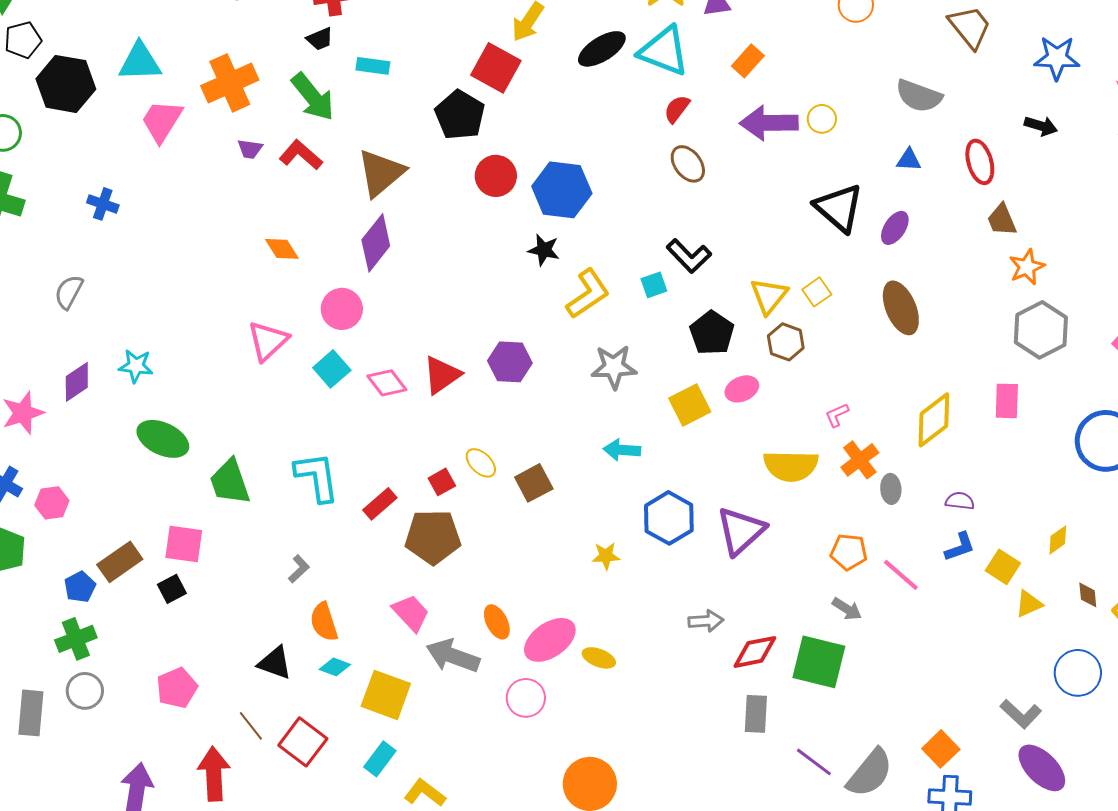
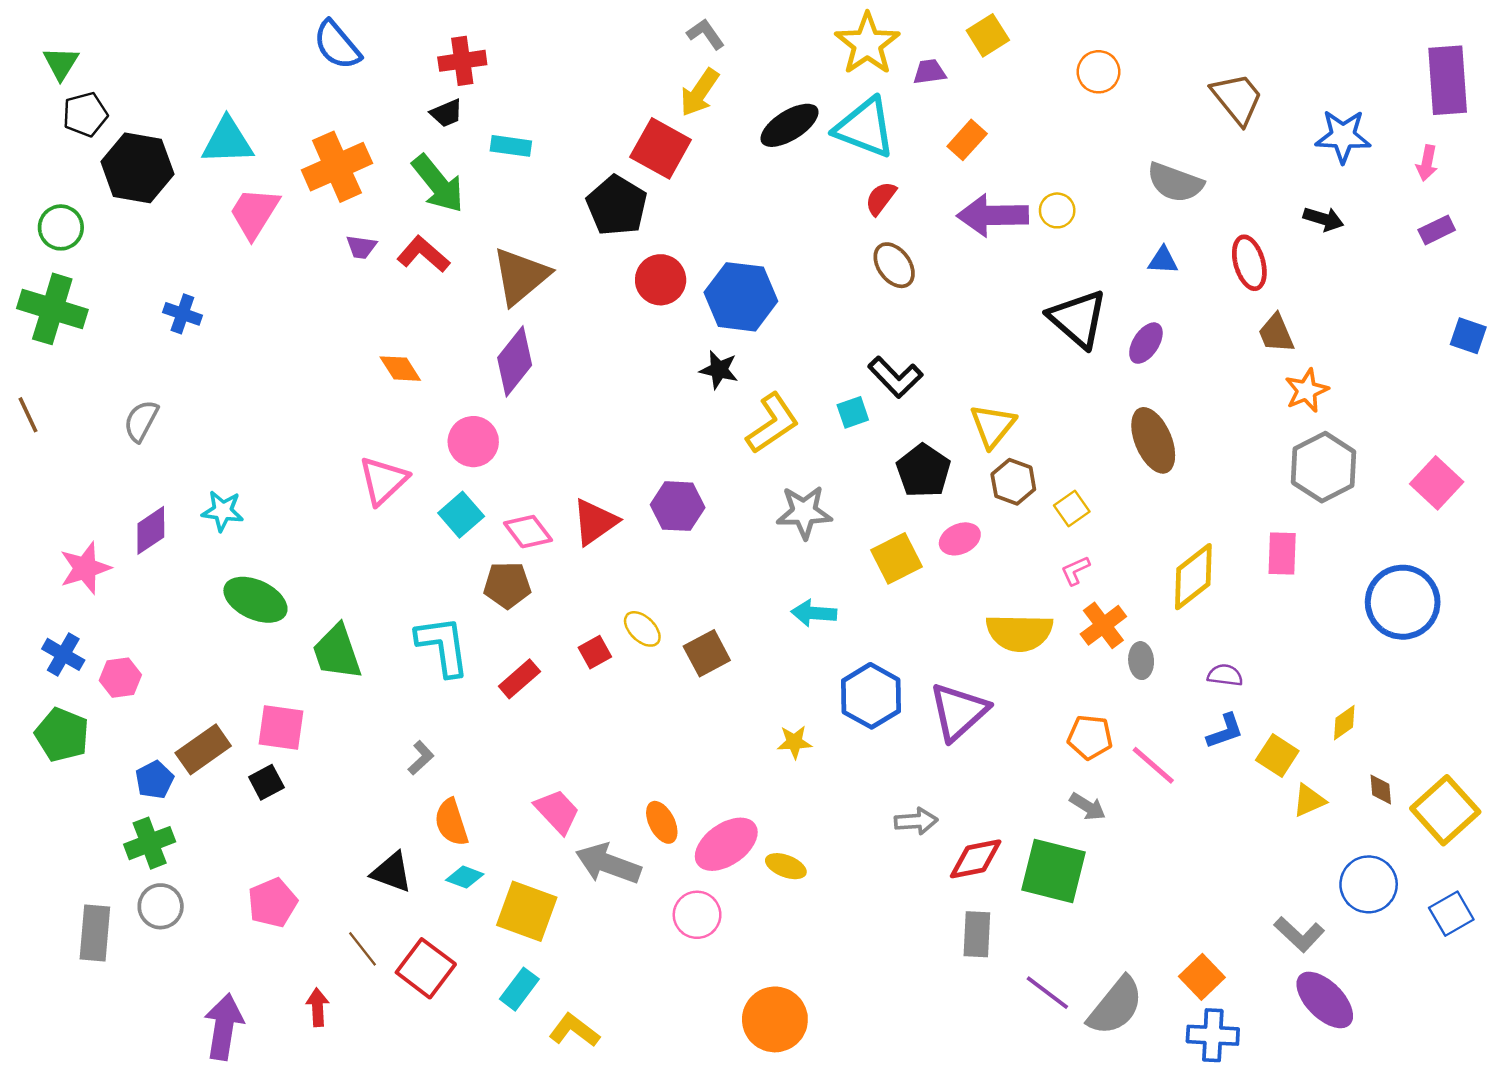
yellow square: (817, 292) -> (1072, 508), moved
brown pentagon: (433, 537) -> (507, 585), moved, size x0.7
red arrow: (214, 774) -> (318, 1007), size x0.6

